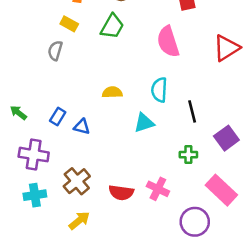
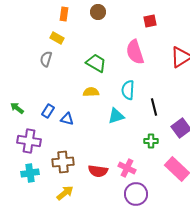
green trapezoid: (112, 26) -> (96, 63), moved, turned -90
brown cross: (77, 181) -> (63, 162), turned 35
purple circle: (195, 222) -> (136, 194), moved

